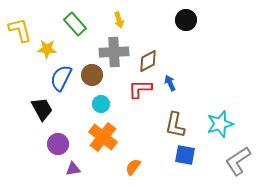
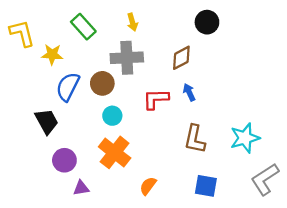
brown diamond: (148, 61) -> (181, 58), moved
blue square: (185, 155) -> (206, 186), moved

